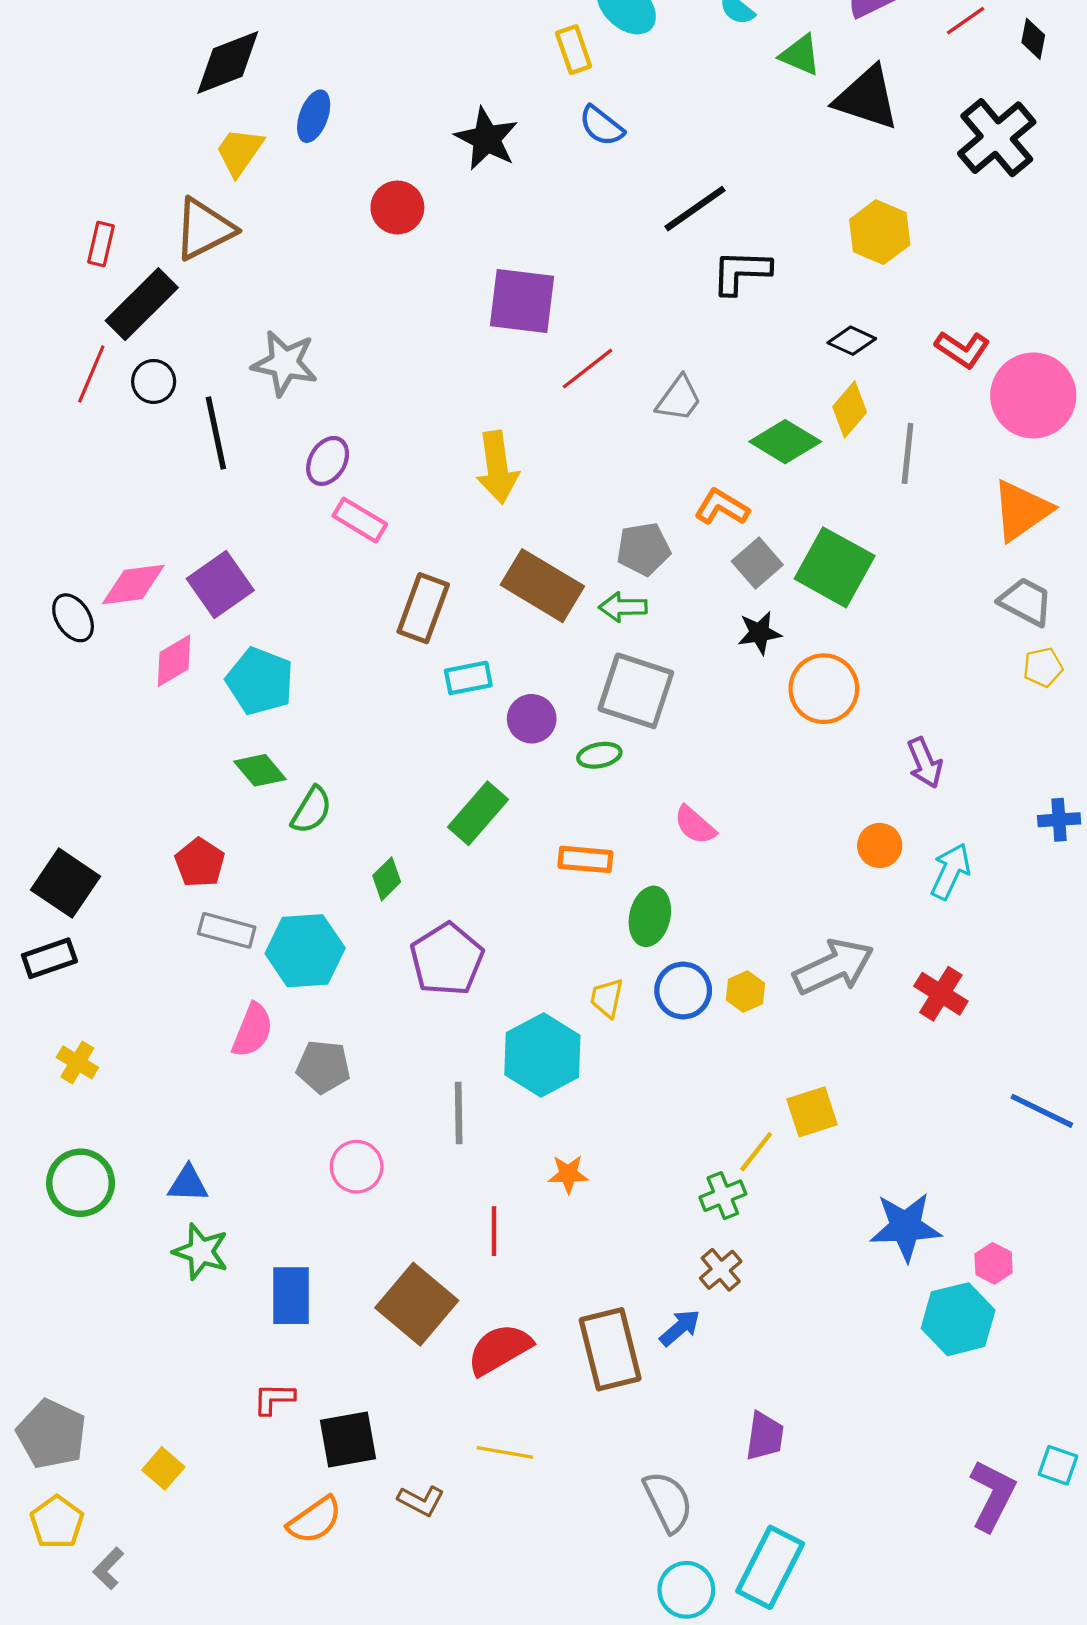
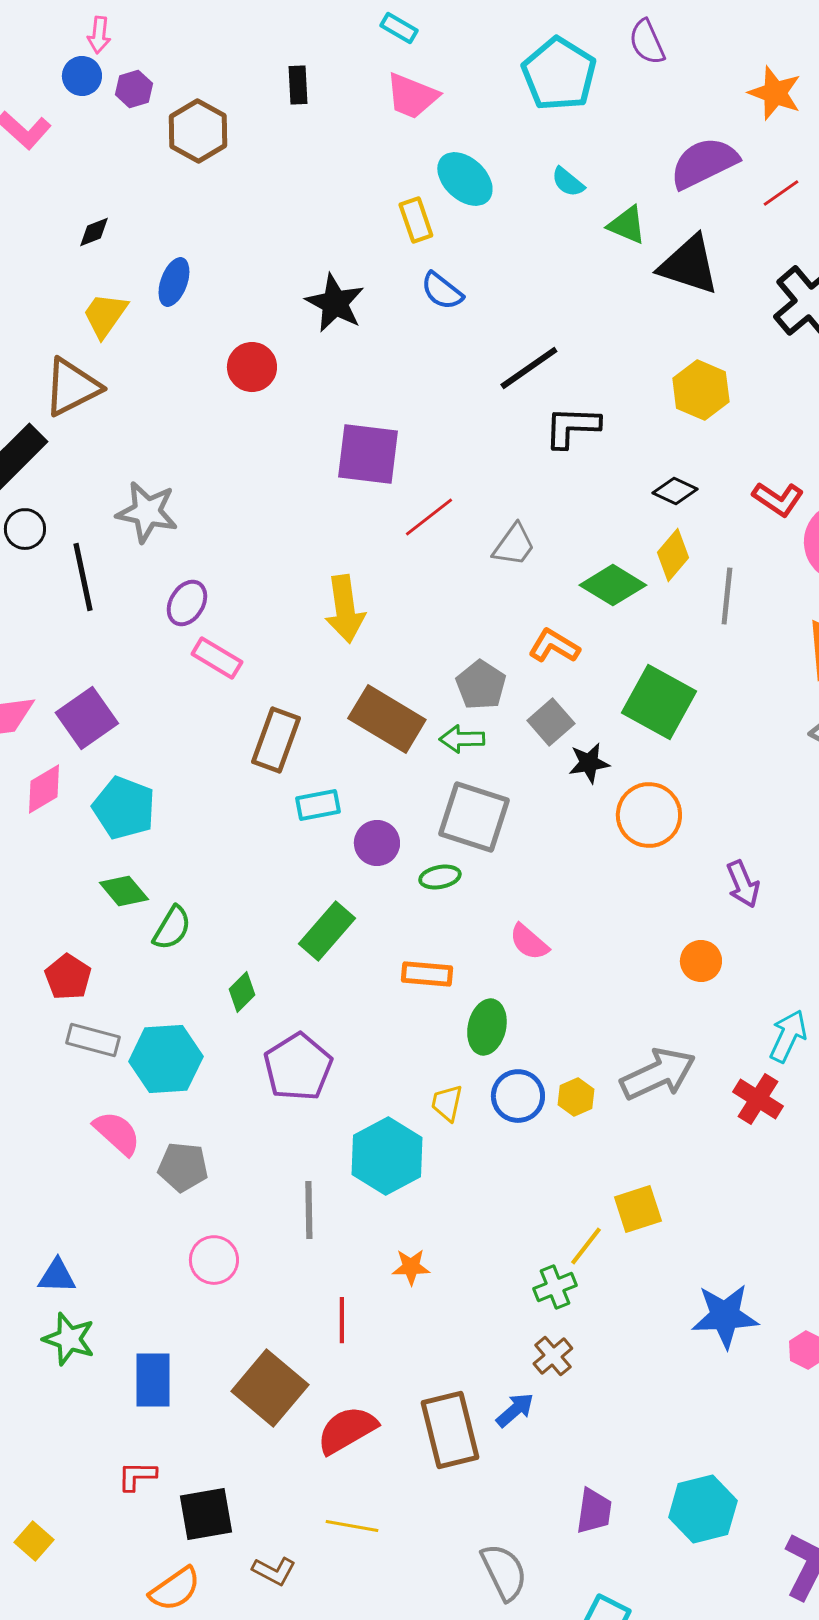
black diamond: (228, 62) -> (94, 232), size x0.5
gray pentagon: (643, 549) -> (481, 685), turned -30
gray square: (757, 563) -> (551, 722), moved
cyan arrow: (951, 871) -> (788, 1036), moved
pink semicircle: (252, 1030) -> (117, 1133), turned -70
cyan hexagon: (958, 1319) -> (703, 1509), moved

